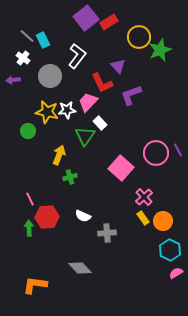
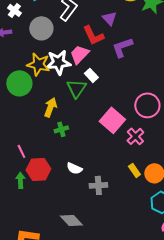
white star: (67, 110) -> (58, 62), size x1.4
green circle: (28, 131) -> (19, 83), size x1.6
pink cross: (144, 197) -> (135, 136), moved

